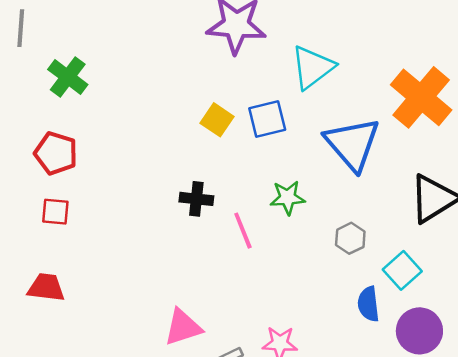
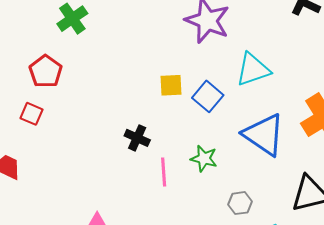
blue square: (267, 119) -> (208, 96), turned 36
yellow square: (217, 120) -> (171, 85), turned 35
blue triangle: (352, 144) -> (264, 135), turned -33

